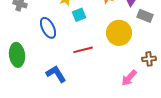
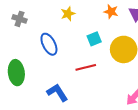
cyan square: (79, 15) -> (94, 39), moved

